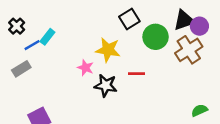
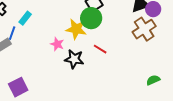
green circle: (156, 37) -> (91, 18), moved
blue line: (32, 45) -> (12, 33), moved, turned -40
red line: (137, 74) -> (100, 49), turned 32

